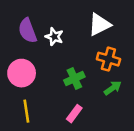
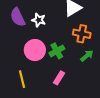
pink circle: (22, 73) -> (35, 50), moved

